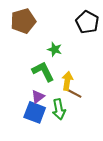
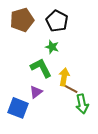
black pentagon: (87, 22) -> (57, 21), moved
green arrow: (59, 109) -> (82, 104), moved
blue square: (35, 112) -> (18, 108), moved

